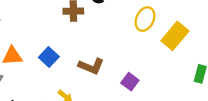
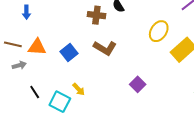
brown L-shape: (91, 66) -> (105, 48), moved

